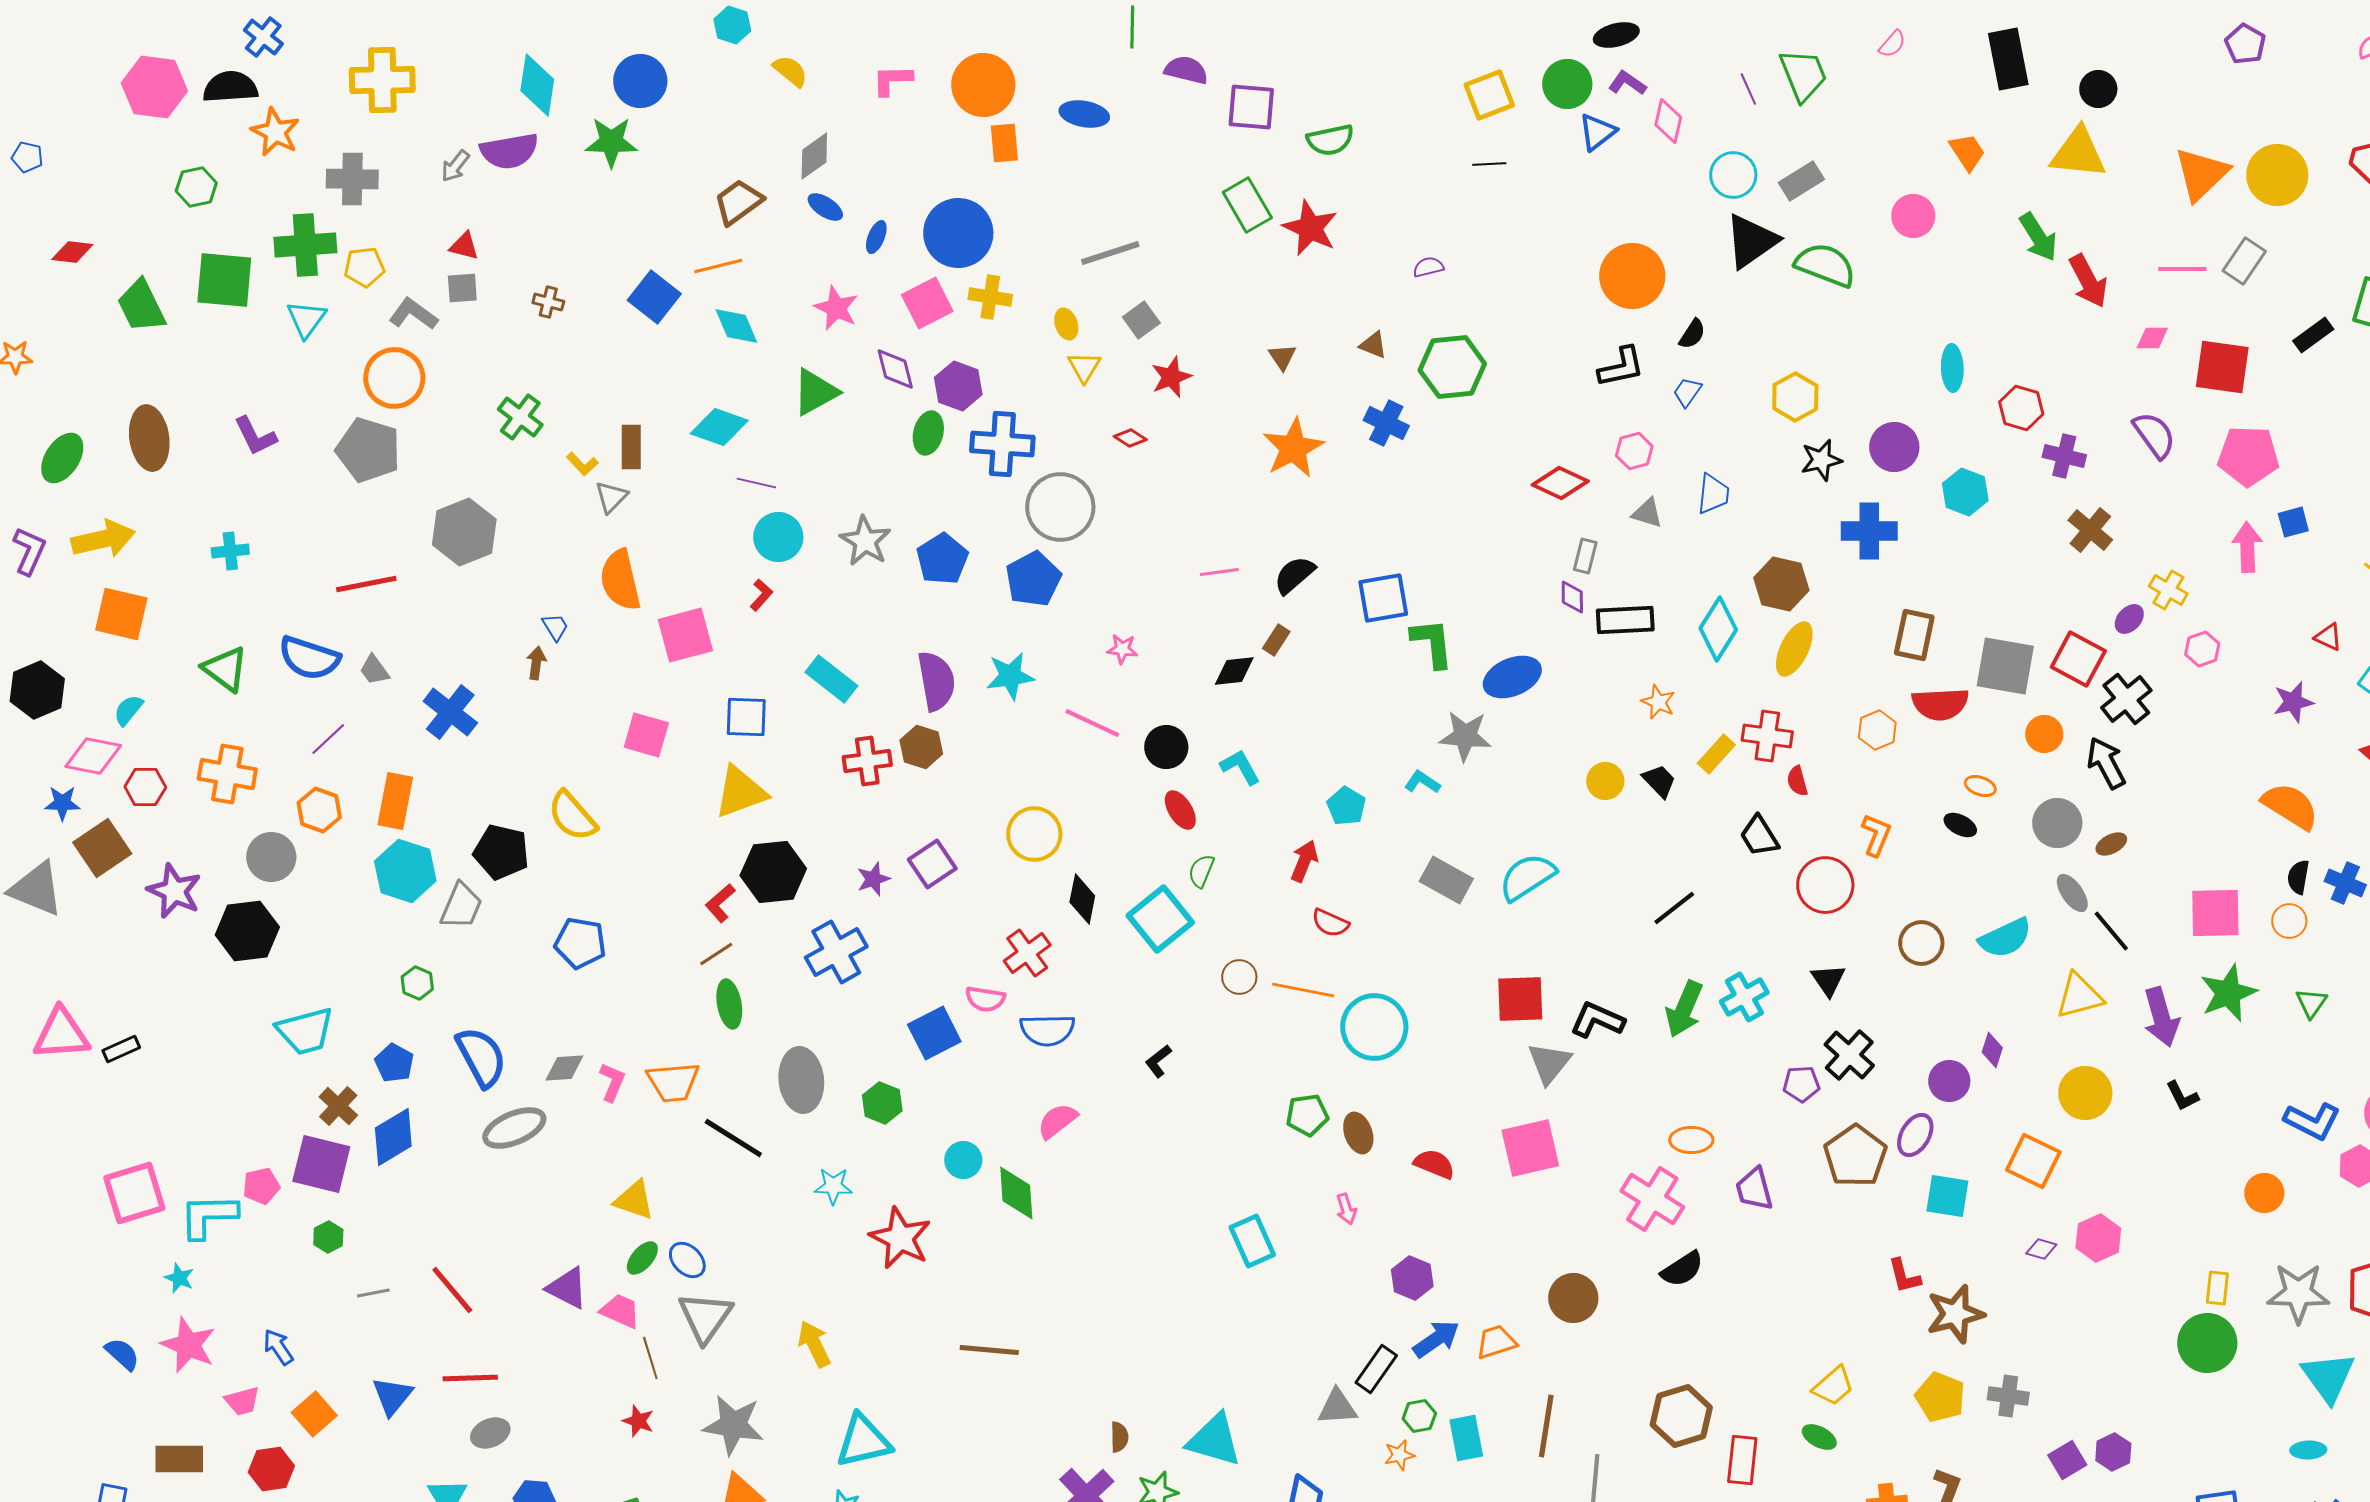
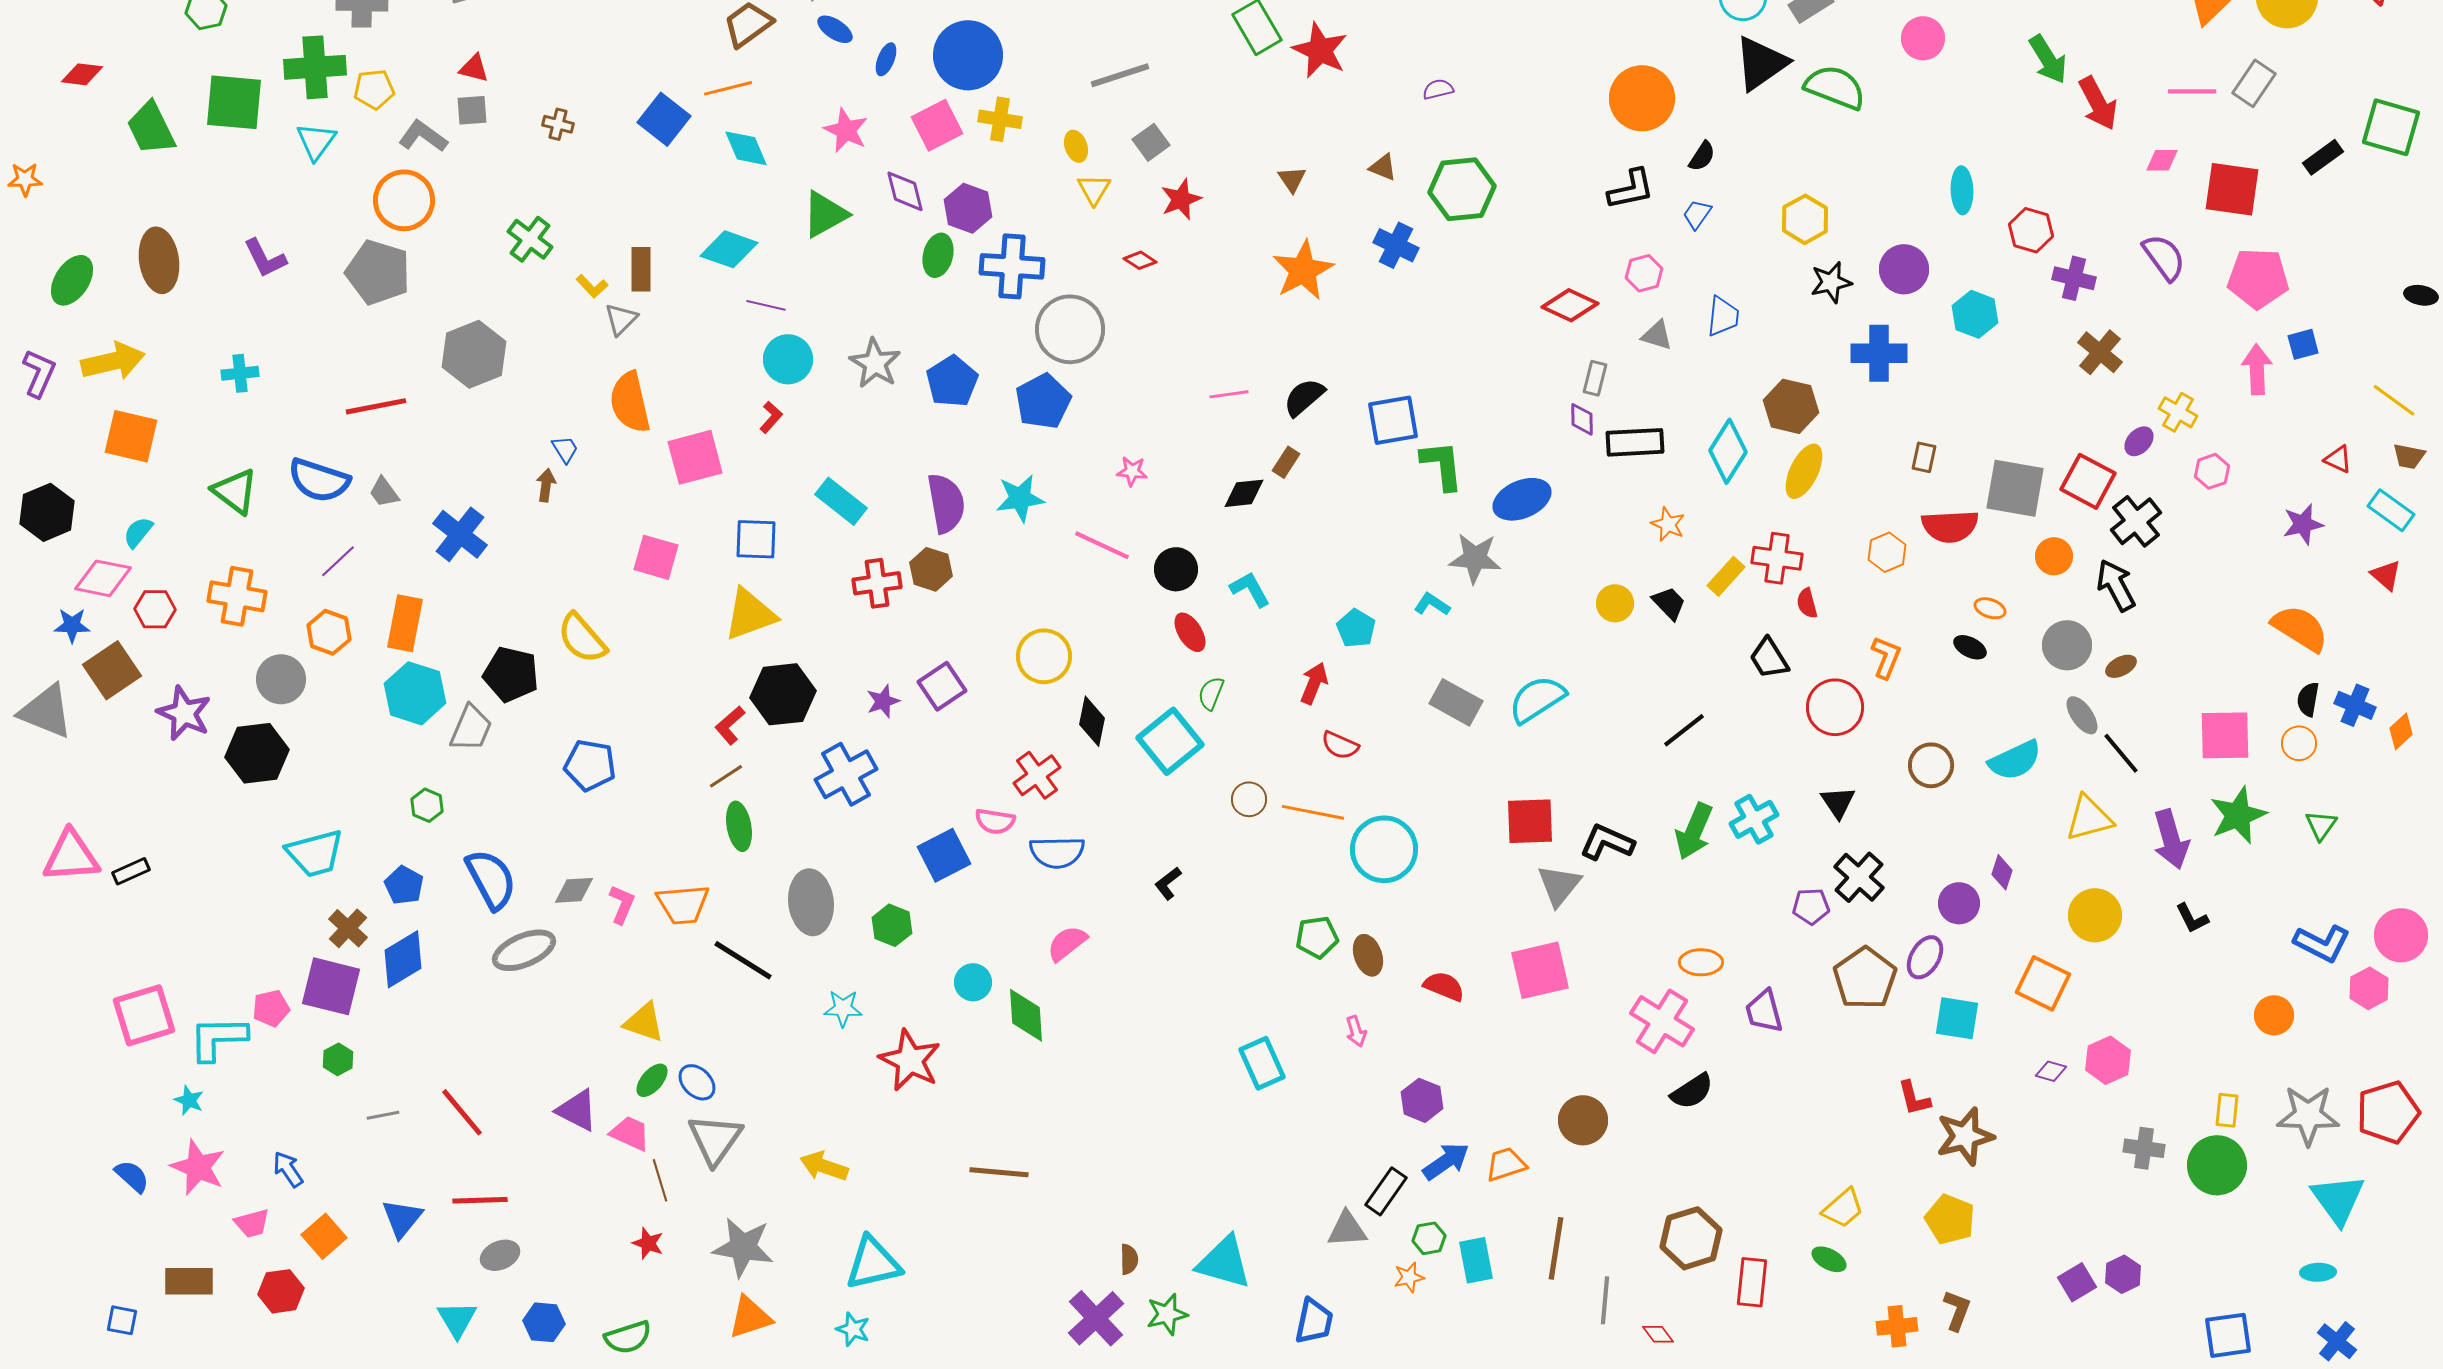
brown rectangle: (1914, 635) -> (1924, 457), size x0.6
yellow arrow: (814, 1344) -> (824, 1166), turned -45
gray cross: (2008, 1396) -> (2144, 1148), moved

